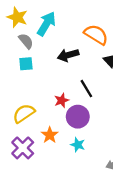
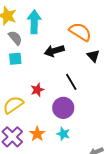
cyan arrow: (46, 24) -> (34, 22), turned -30
red star: (62, 100) -> (37, 90), moved
orange star: (50, 135) -> (37, 134), moved

